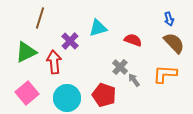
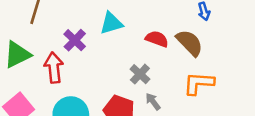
brown semicircle: (174, 43) -> (190, 43), moved
gray arrow: (134, 80) -> (153, 102), moved

